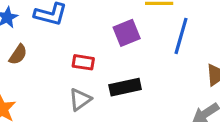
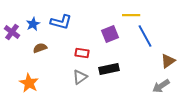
blue line: (181, 36) -> (145, 36), turned -45
brown semicircle: (18, 55) -> (40, 48), turned -144

